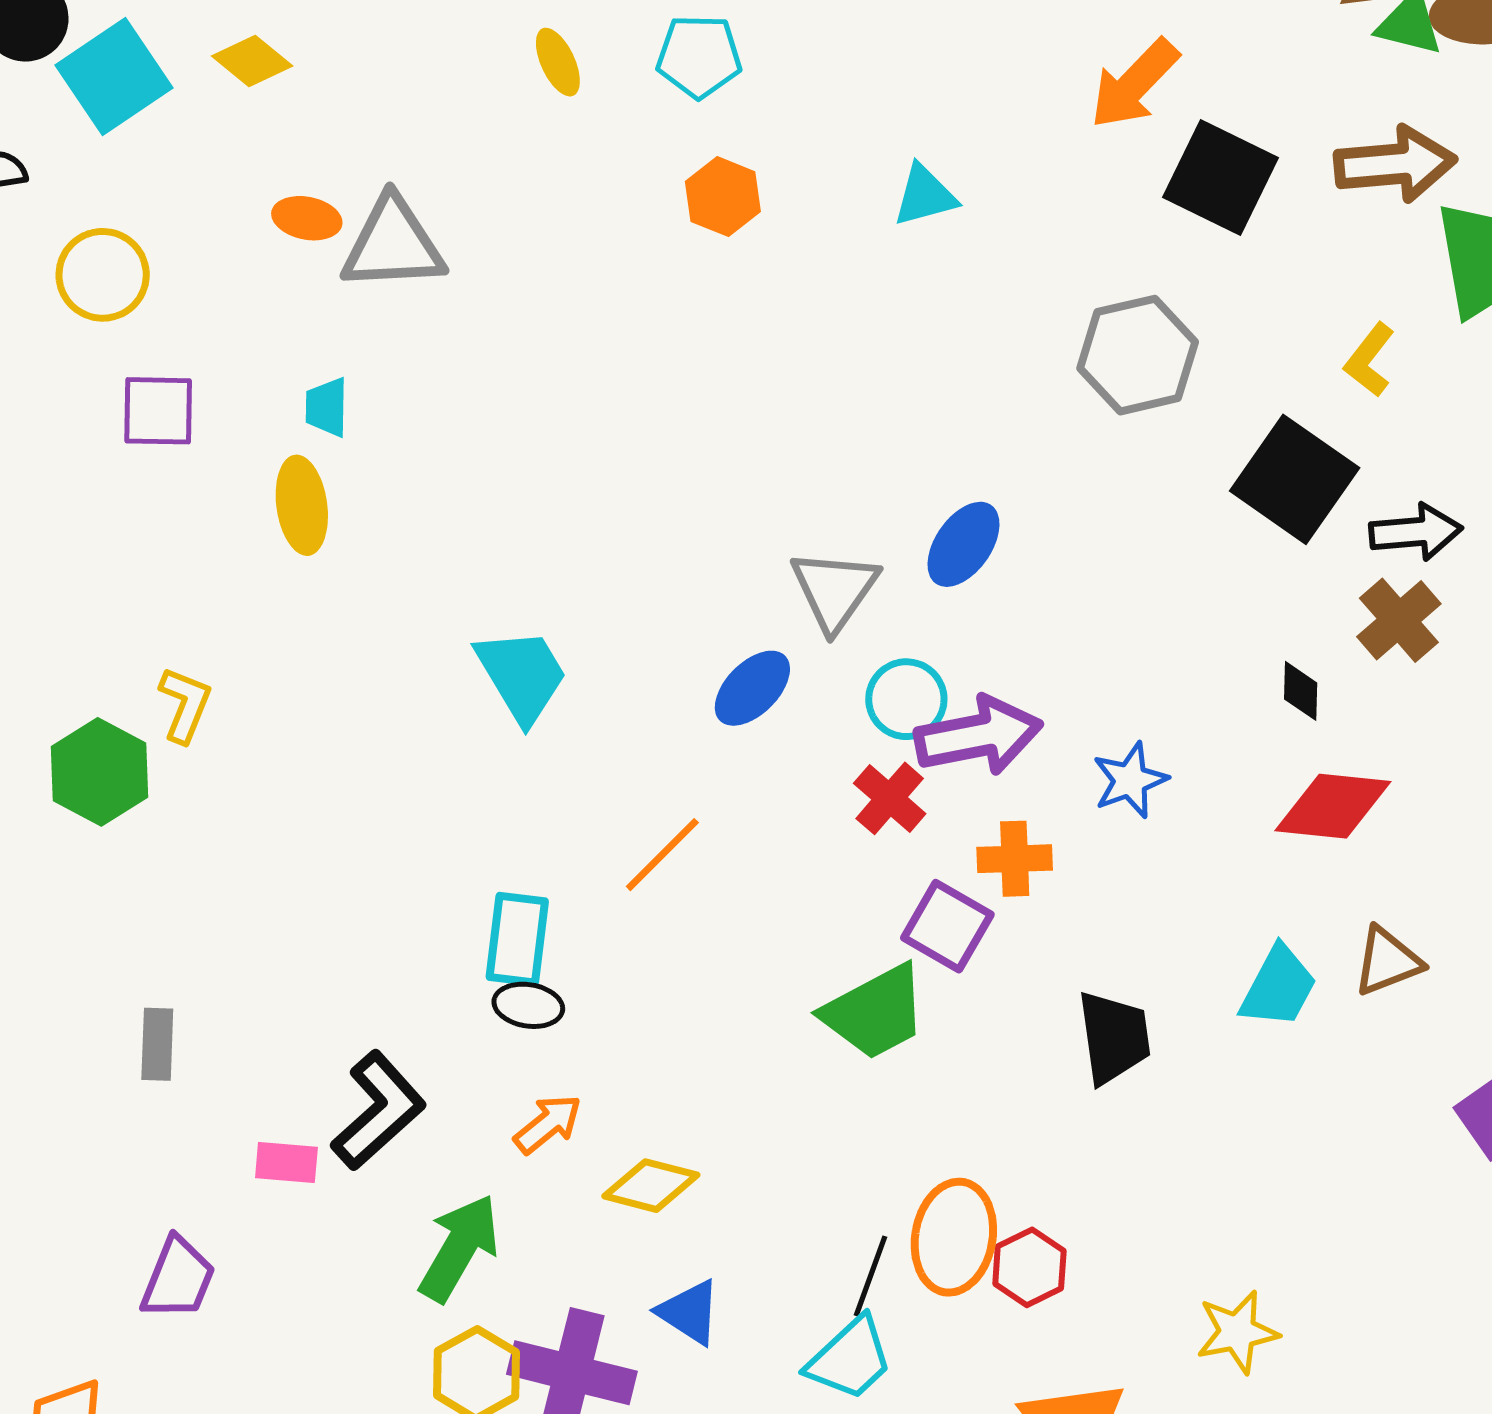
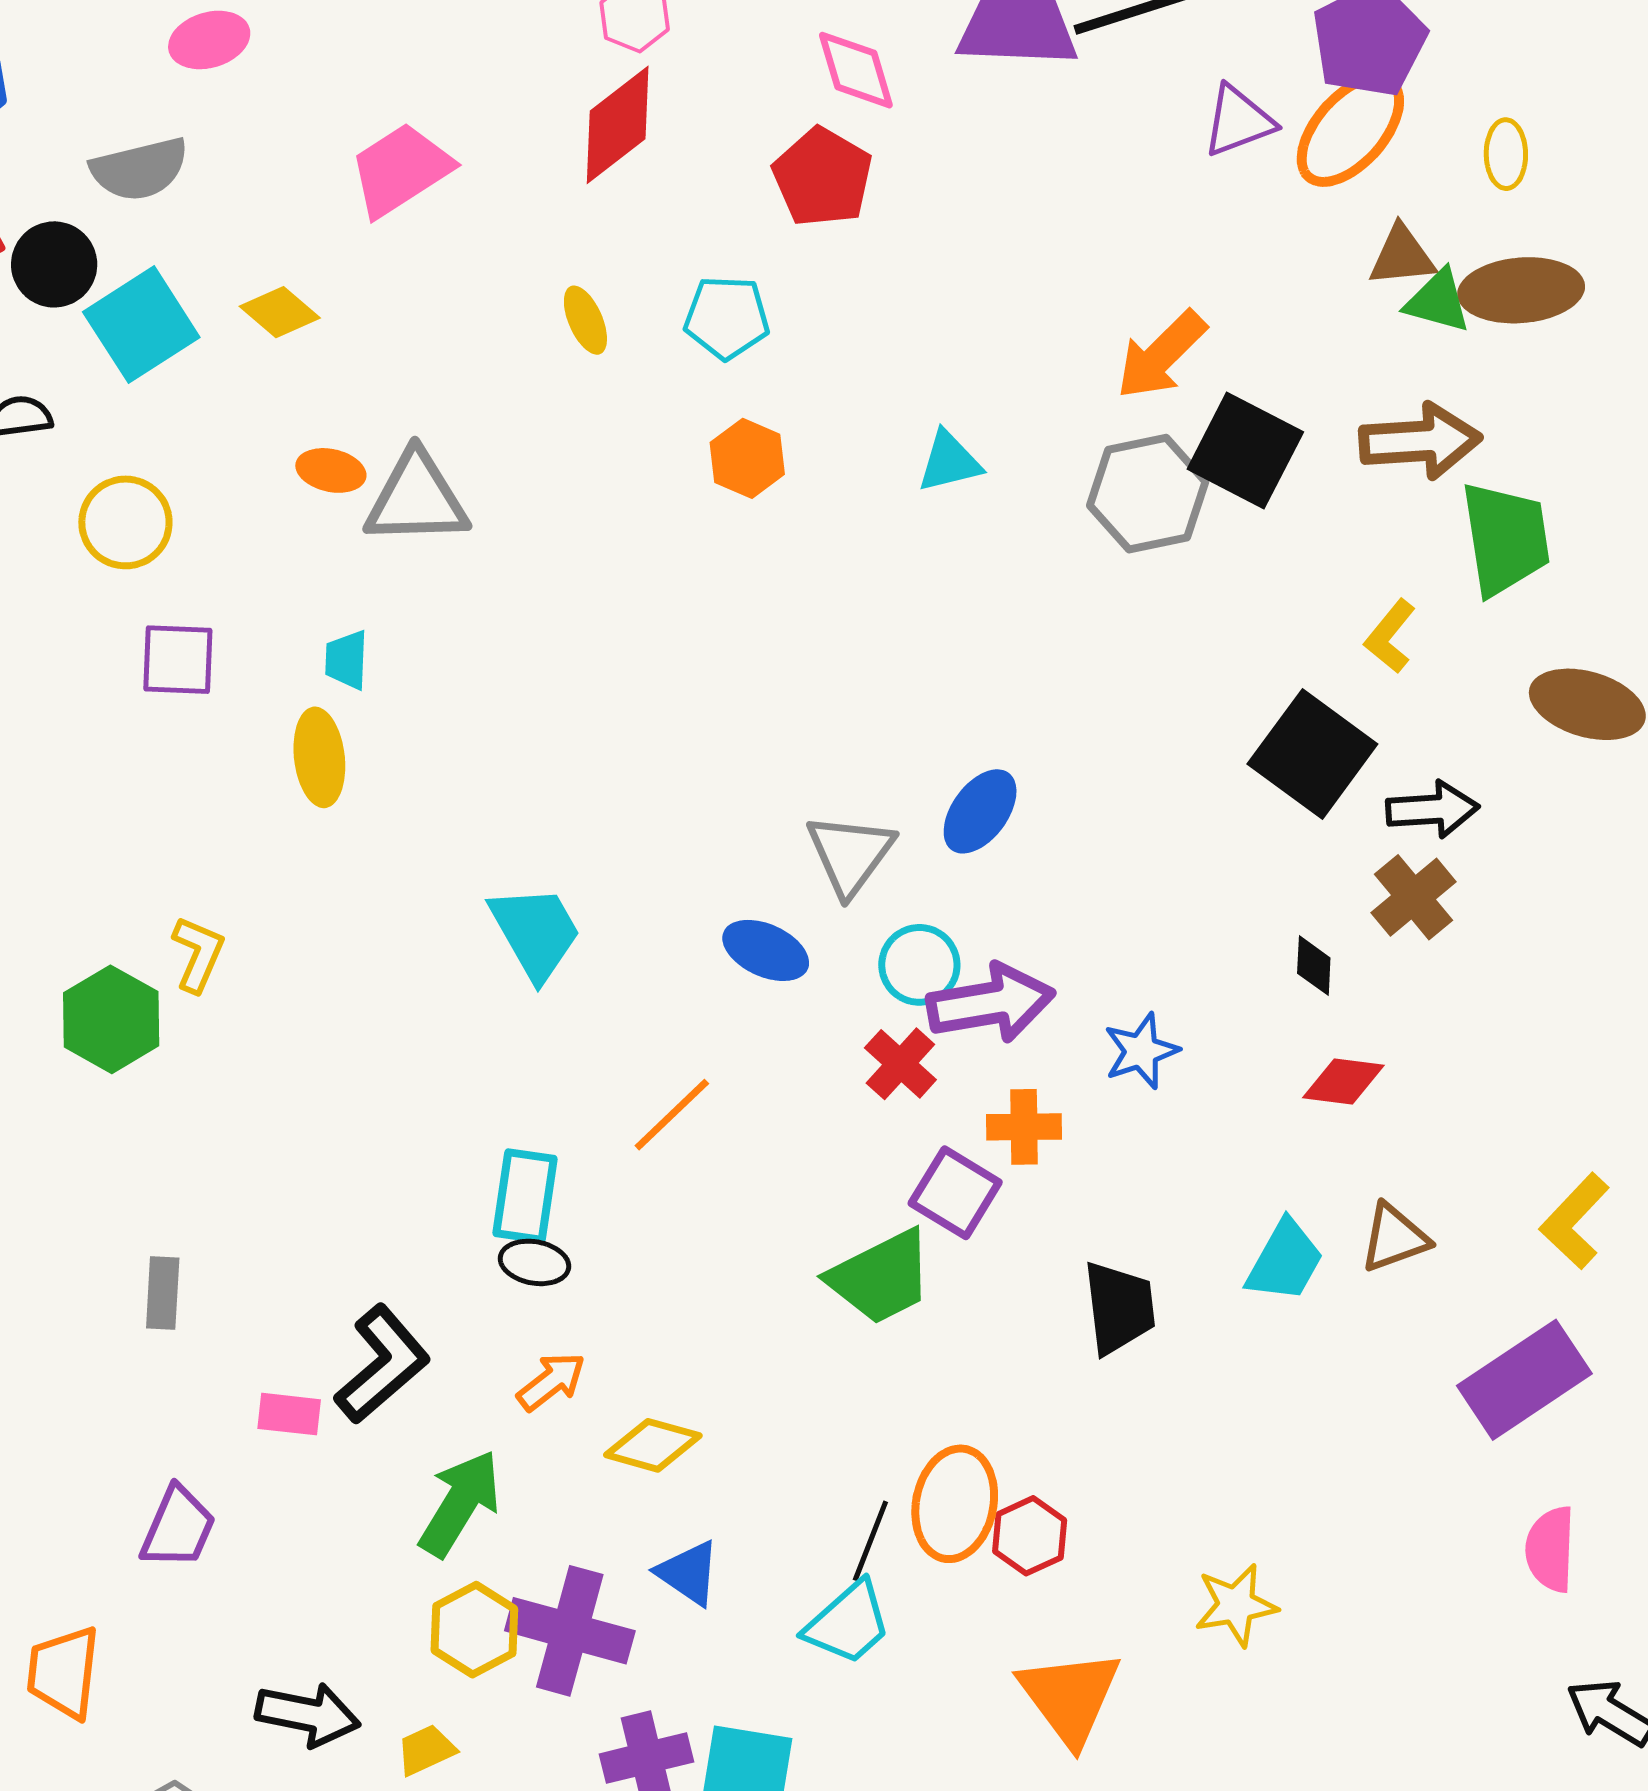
gray hexagon: (1138, 355) -> (1148, 494), moved
blue ellipse: (752, 688) -> (766, 950), turned 68
red diamond: (1333, 806) -> (1343, 1082), size x0.7

